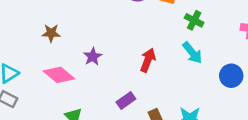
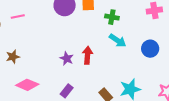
purple star: (93, 57) -> (67, 58), moved
purple rectangle: (126, 101) -> (67, 91), moved

